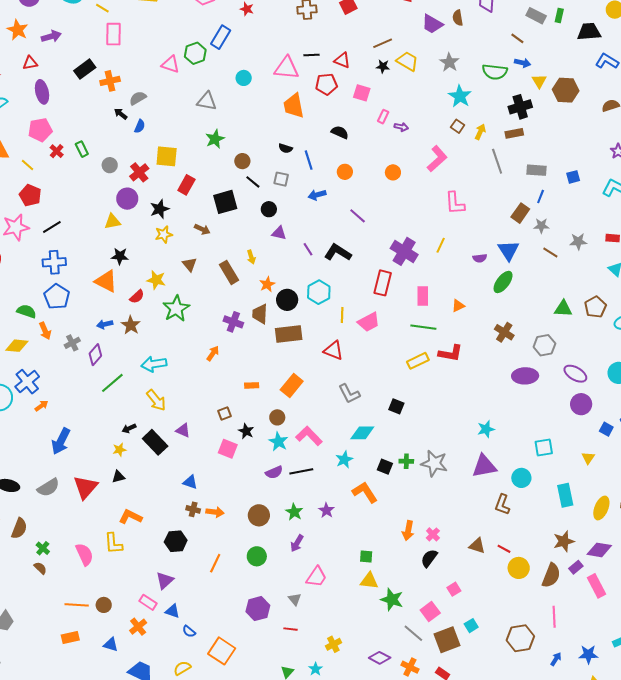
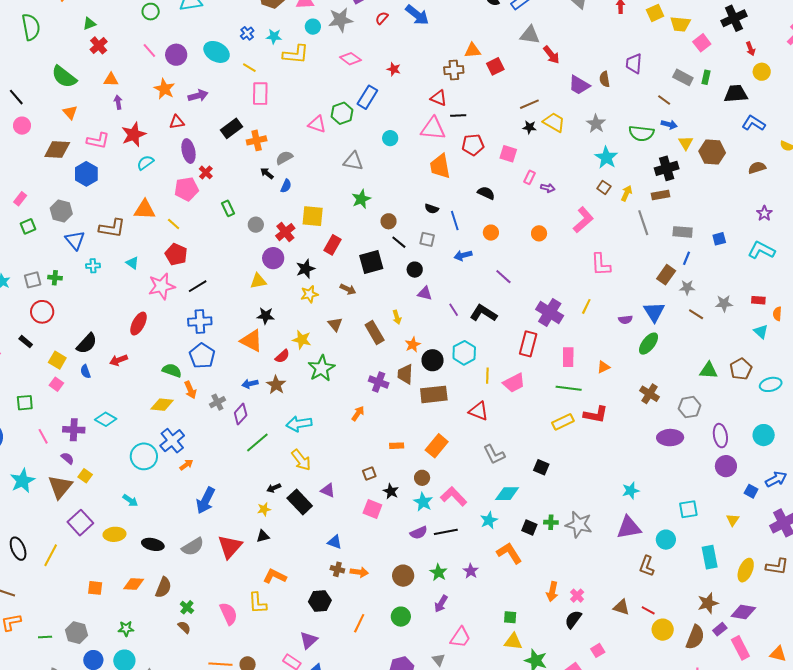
red triangle: (342, 60) -> (439, 98), moved
red cross: (57, 151) -> (206, 172), moved
purple ellipse: (575, 374) -> (720, 436), turned 50

